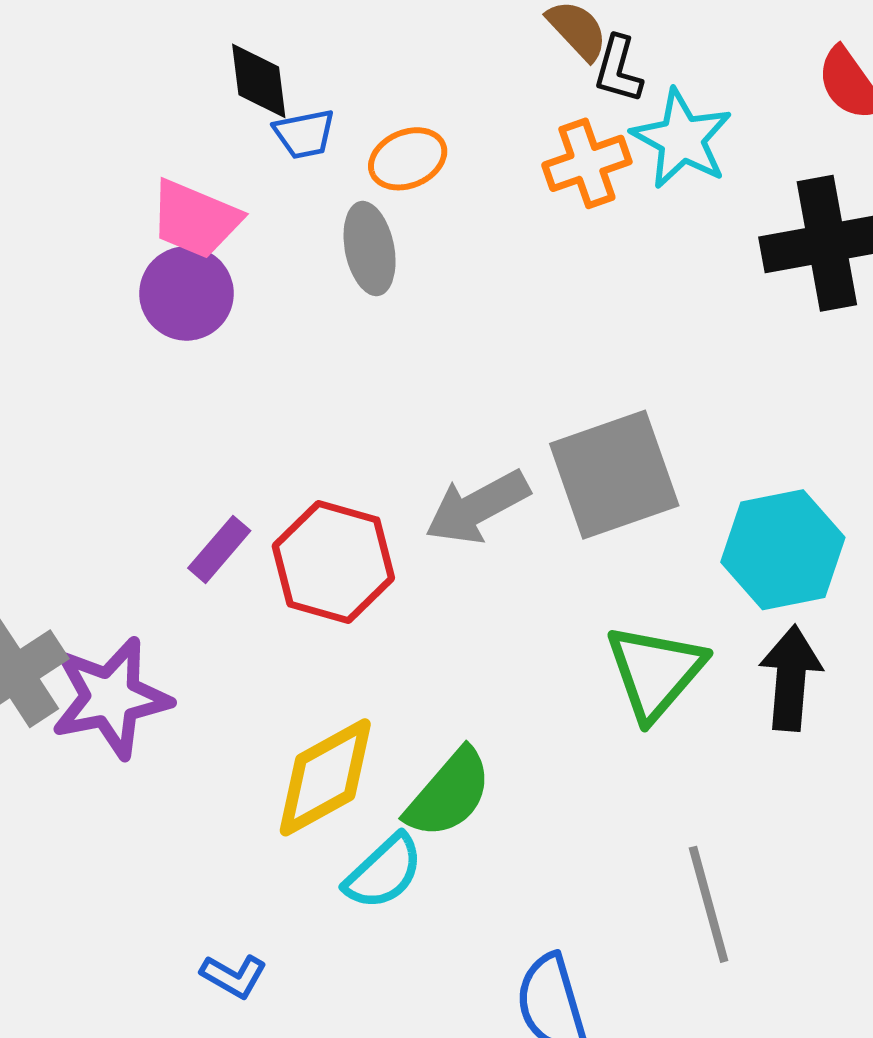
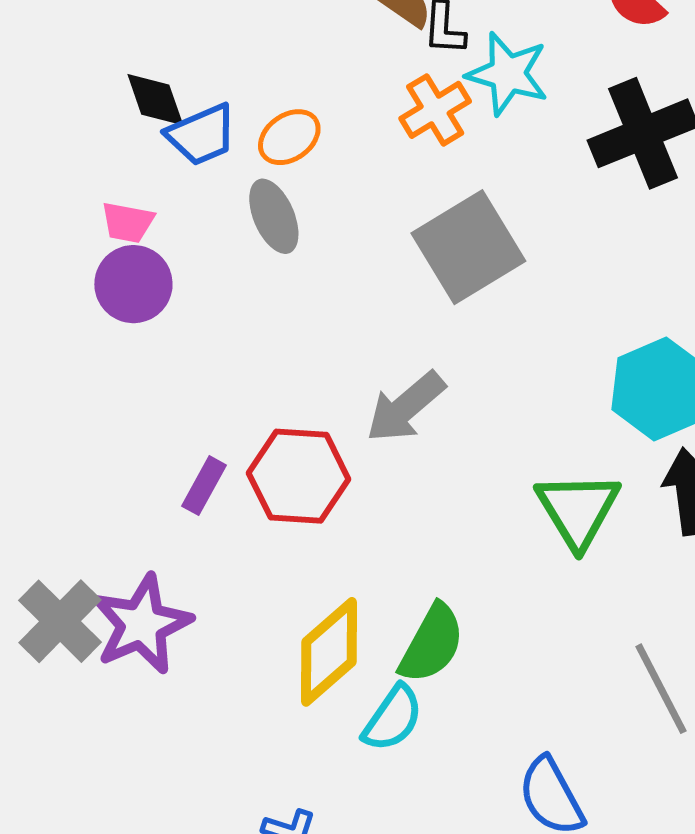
blue trapezoid: (304, 134) -> (201, 135), size x1.4
pink trapezoid: (195, 219) -> (128, 222), size x0.7
gray square: (614, 475) -> (468, 247), moved

